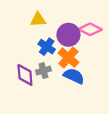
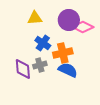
purple circle: (68, 35) -> (69, 20), moved
orange cross: (68, 58) -> (63, 53), turned 36

